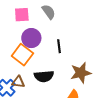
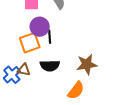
black line: (59, 46) -> (50, 37), moved
orange square: (22, 55) -> (30, 43), turned 30

